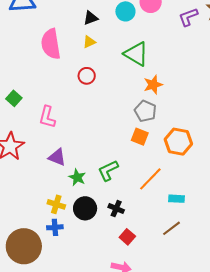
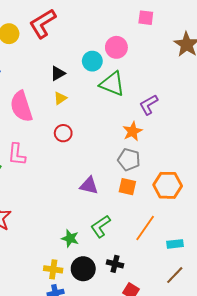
purple L-shape: (188, 17) -> (149, 105), moved
green triangle: (136, 54) -> (112, 84), moved
pink L-shape: (47, 117) -> (17, 154), moved
purple triangle: (57, 157) -> (89, 186), moved

